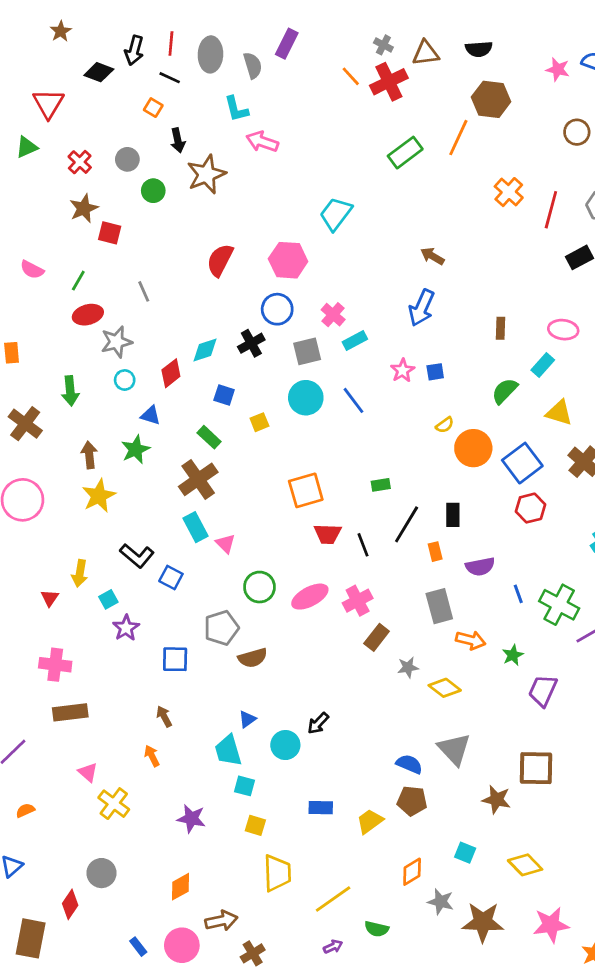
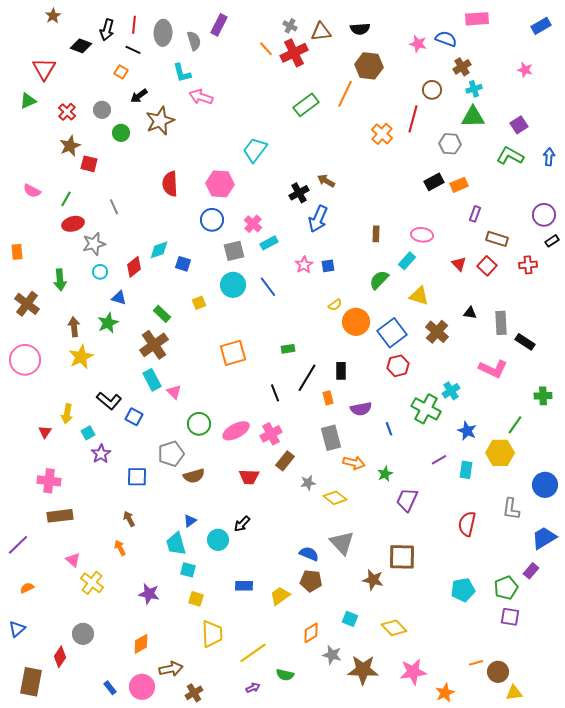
black arrow: (178, 140) -> (139, 96), turned 66
red line: (551, 210) -> (413, 119), moved
red semicircle: (220, 260) -> (170, 184), turned -30
black cross: (251, 343) -> (299, 193), moved
blue square: (224, 395) -> (183, 264), moved
red trapezoid: (328, 534) -> (249, 477), moved
green cross: (559, 605) -> (426, 409), moved

